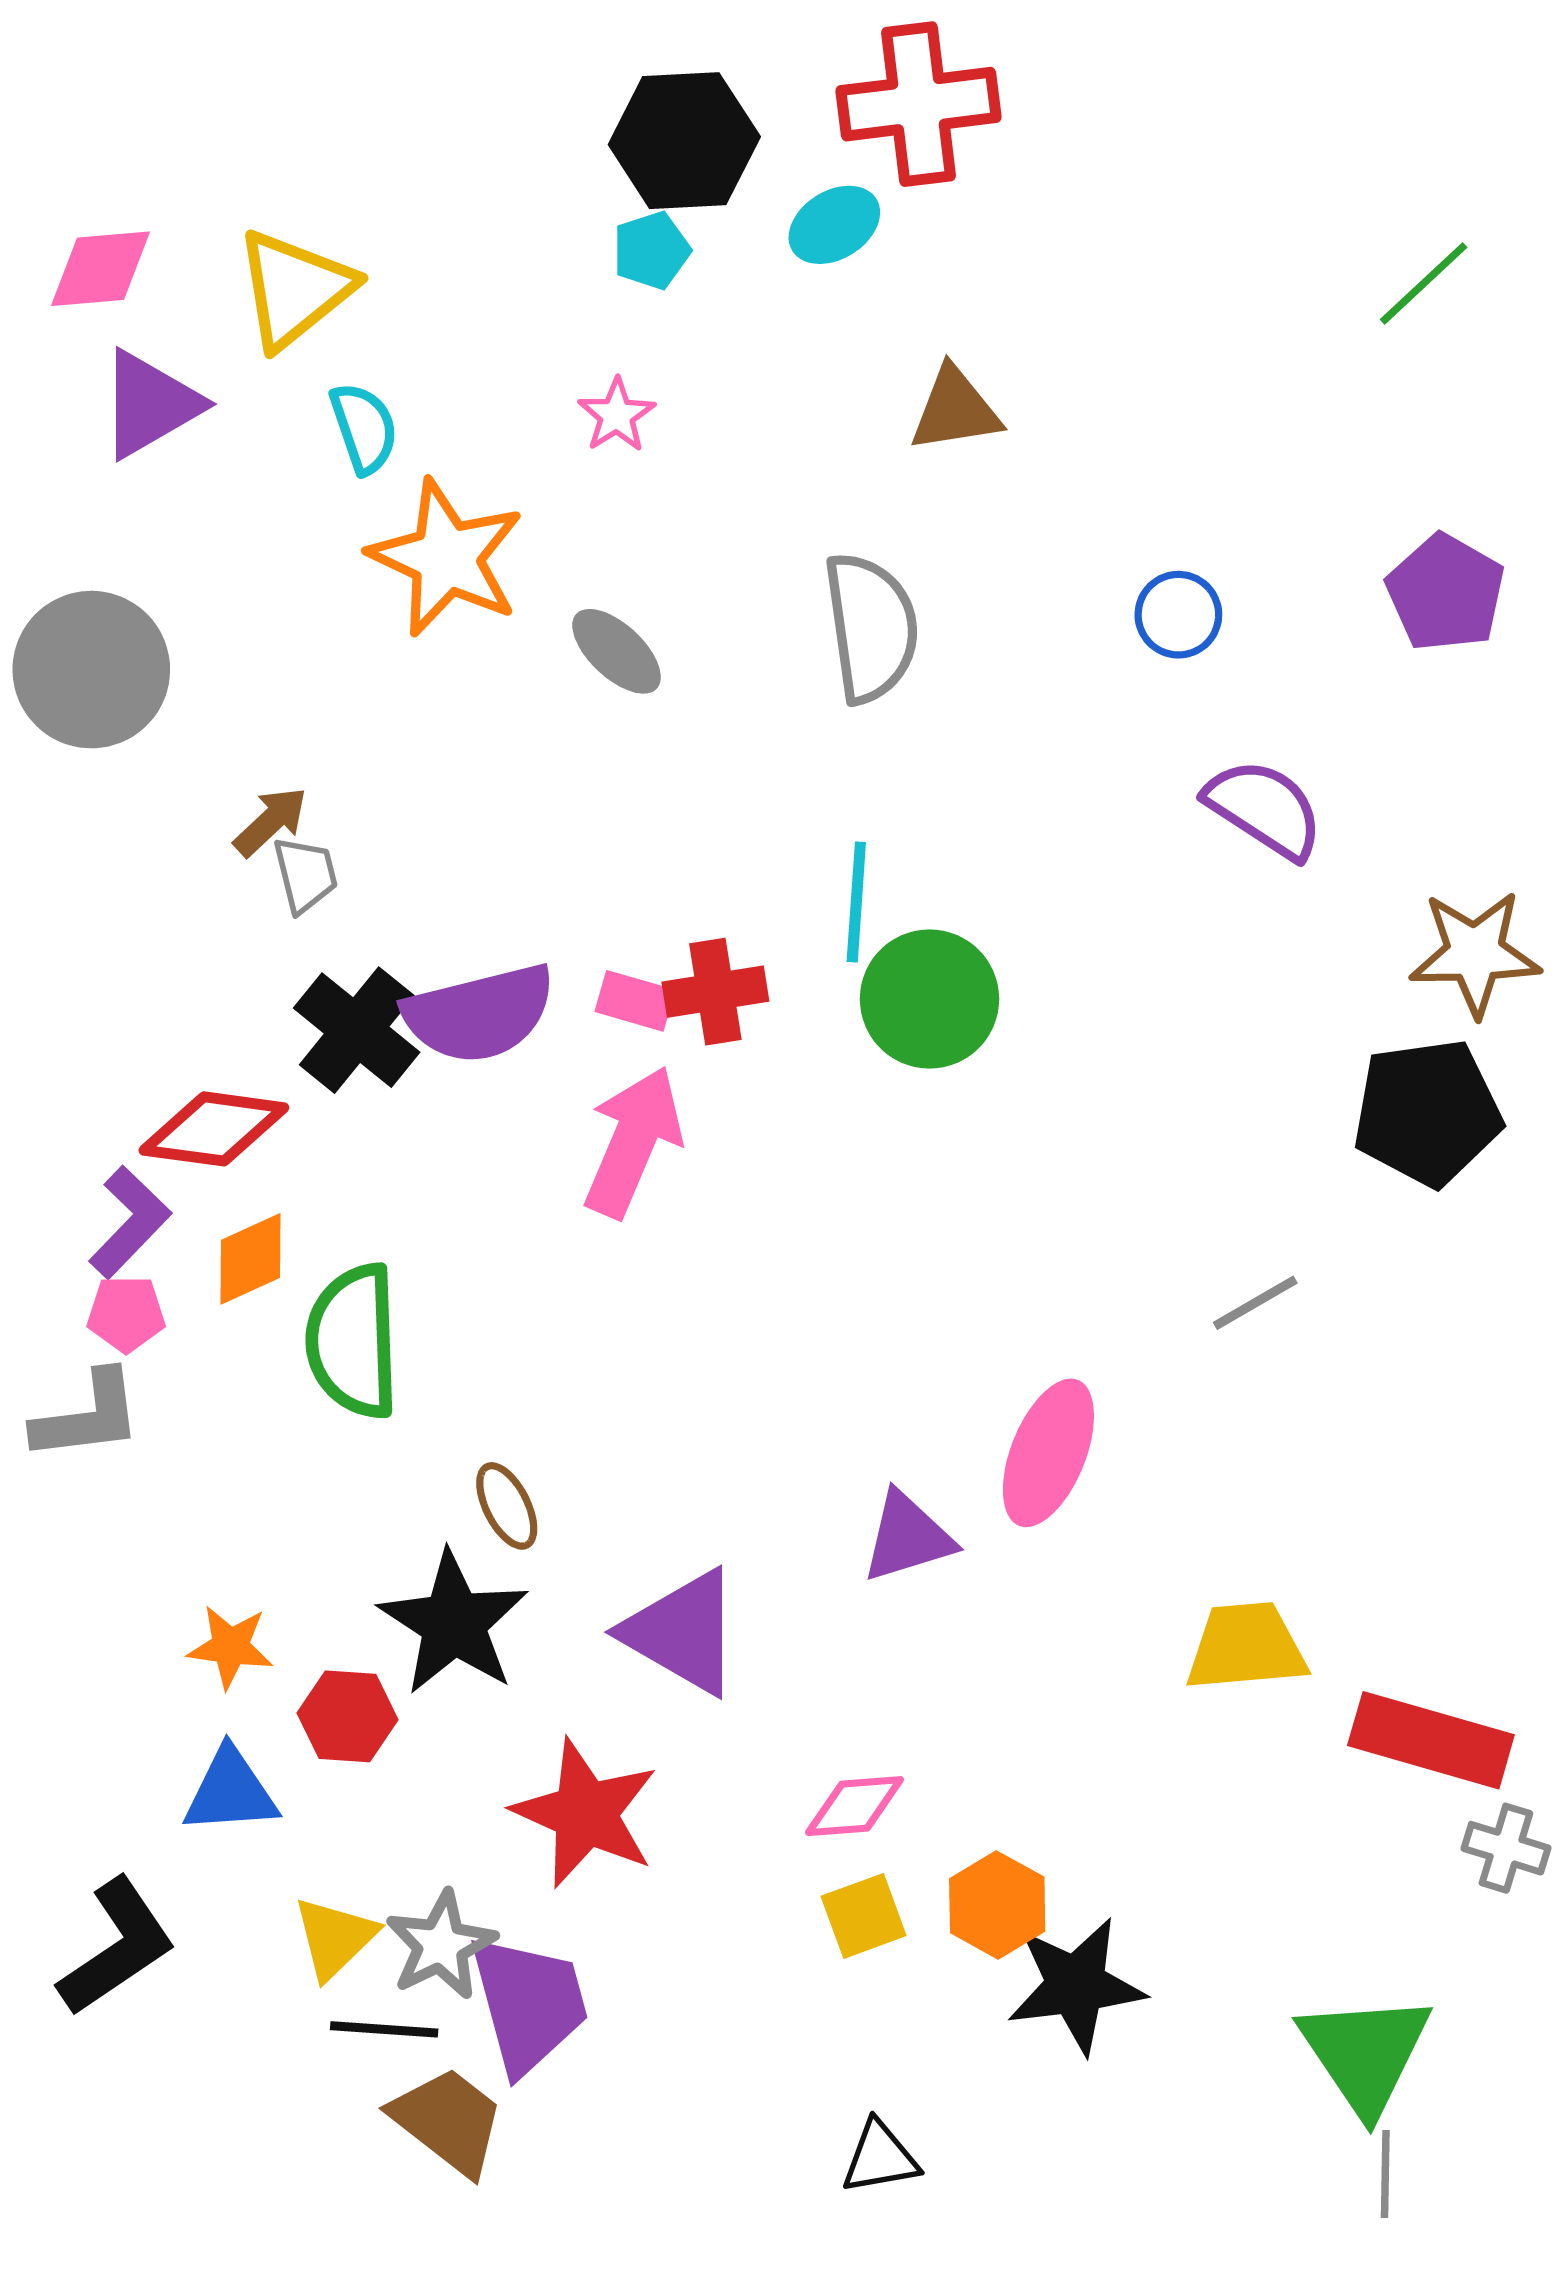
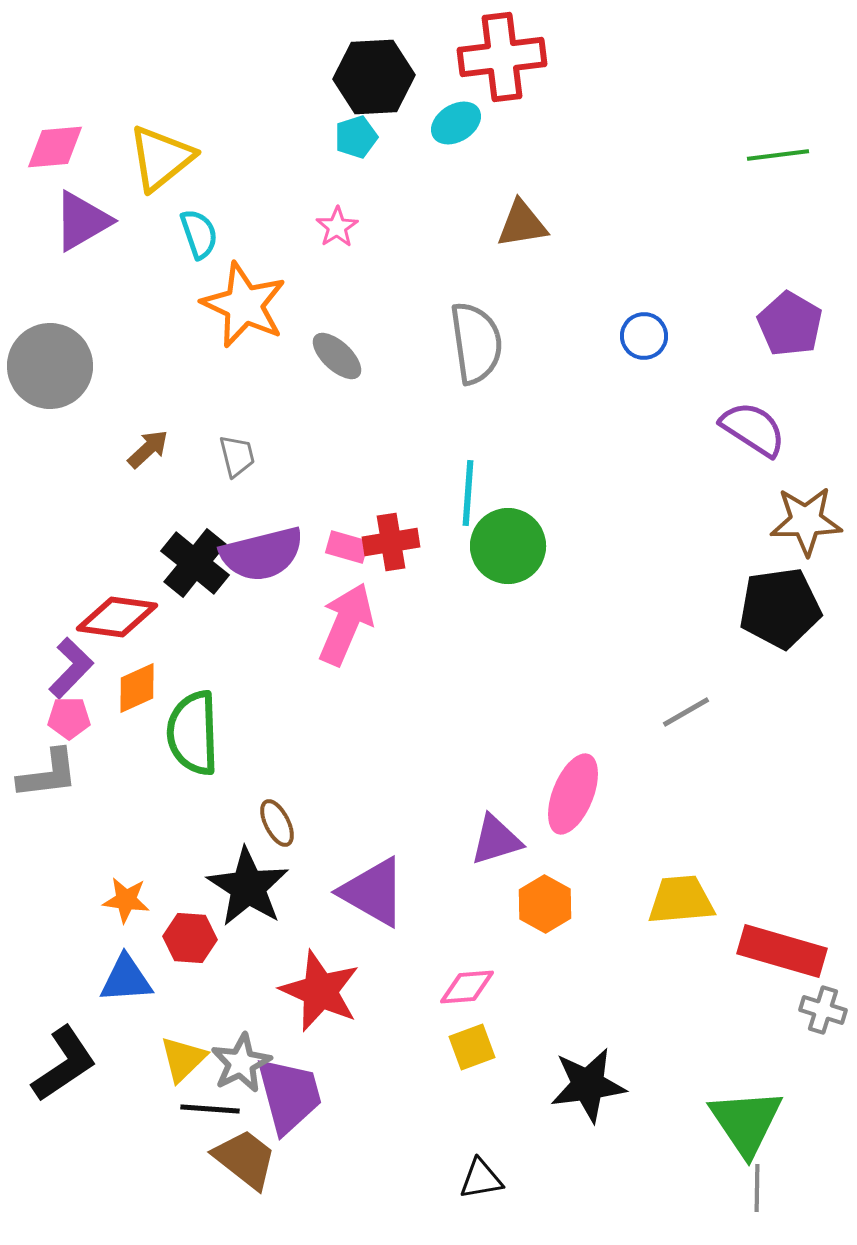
green line: (1424, 283) -> (778, 155), turned 36
purple semicircle: (1264, 809) -> (753, 429), moved
gray trapezoid: (305, 875) -> (237, 456), moved
orange hexagon: (997, 1905) -> (545, 904), moved

